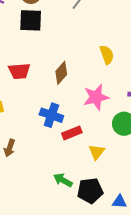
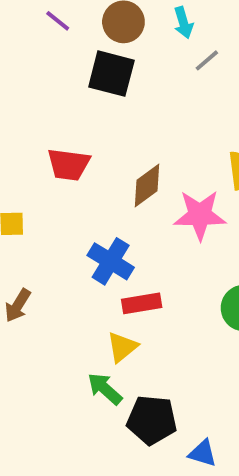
pink star: (96, 97) -> (200, 215), moved
yellow triangle: (97, 152) -> (122, 347), moved

